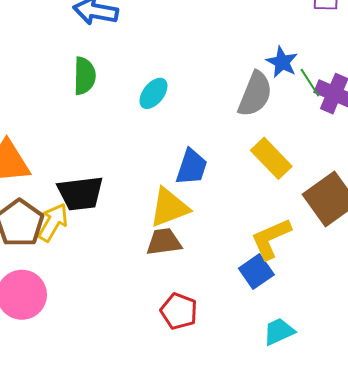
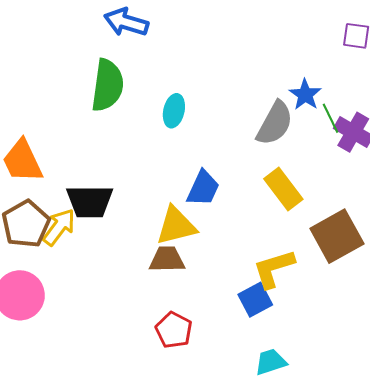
green semicircle: (85, 76) -> (107, 85), size x1.4
cyan ellipse: (153, 93) -> (174, 111), turned -32

